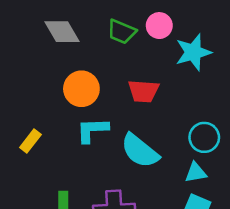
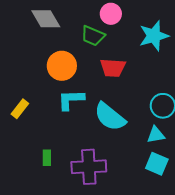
pink circle: (159, 26) -> (111, 14), moved
green trapezoid: (122, 32) -> (93, 36), moved

